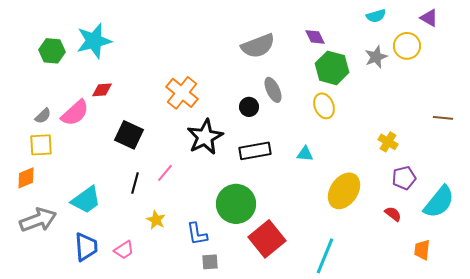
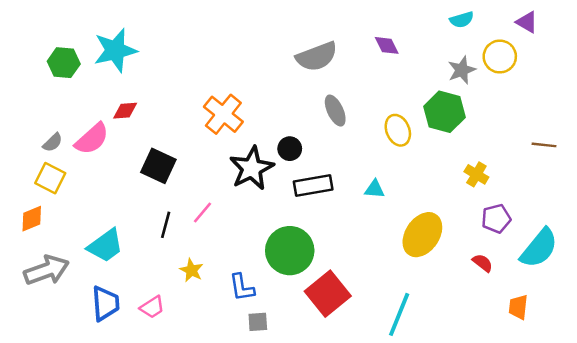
green hexagon: (332, 68) -> (445, 112), moved
black circle: (249, 107) -> (290, 149), moved
yellow square: (41, 145) -> (50, 178), turned 30

